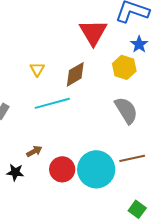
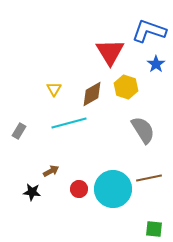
yellow hexagon: (124, 67) -> (126, 87), moved
red circle: (62, 169) -> (79, 189), size x0.7
green square: (137, 209) -> (154, 229), turned -30

